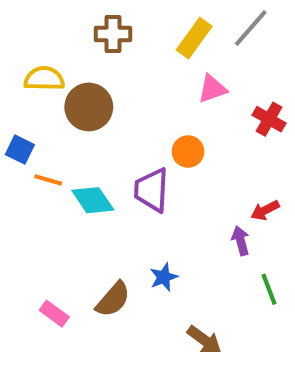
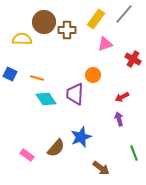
brown cross: (113, 34) -> (67, 30), moved
brown circle: (89, 107) -> (44, 22), moved
orange line: (48, 180) -> (37, 78), moved
red arrow: (265, 210) -> (122, 97), moved
blue star: (164, 277) -> (81, 137), size x1.5
green line: (269, 289) -> (134, 153), moved

